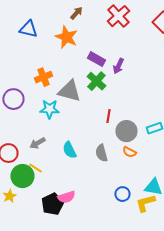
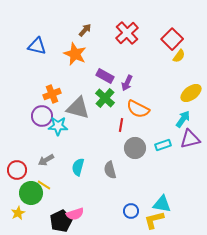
purple circle: (13, 99) -> (42, 116), moved
red line: (108, 116) -> (121, 125), moved
cyan semicircle: (69, 150) -> (78, 167), turned 42
orange semicircle: (129, 152) -> (138, 109), moved, size x1.6

